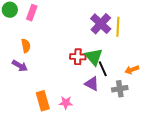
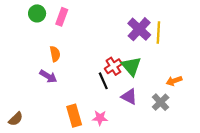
red cross: (78, 57) -> (113, 66), turned -35
black line: (103, 69) -> (103, 81), moved
gray cross: (120, 89) -> (161, 102), turned -35

